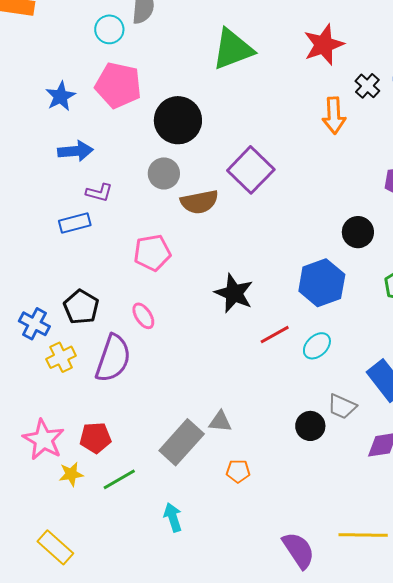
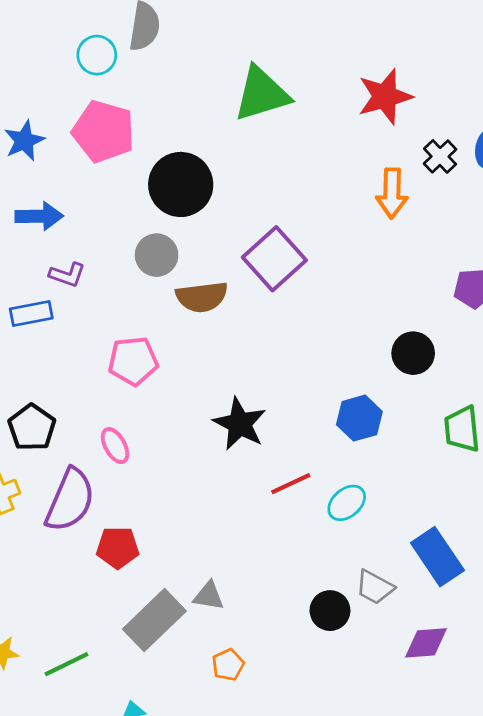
blue hexagon: (322, 283) -> (359, 418), size x0.7
red pentagon: (95, 438) -> (118, 547), moved
orange pentagon: (238, 471) -> (228, 665), turned -30

